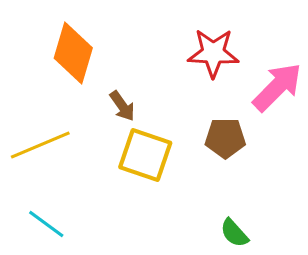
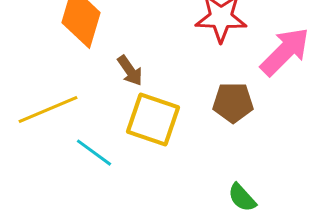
cyan line: (46, 224) -> (94, 153), moved

